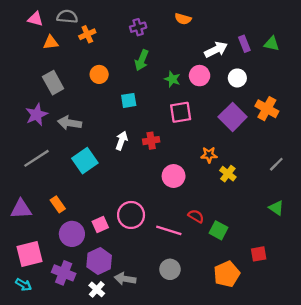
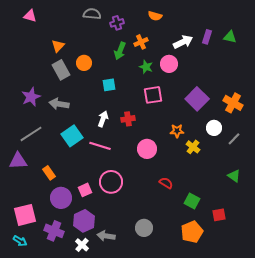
gray semicircle: (67, 17) -> (92, 14), moved
orange cross: (87, 34) -> (141, 42), moved
orange triangle: (51, 43) -> (58, 46), moved, turned -40
purple rectangle: (244, 44) -> (207, 37), turned 40
white circle: (237, 78) -> (214, 128), moved
gray rectangle: (53, 83) -> (61, 70), moved
orange cross: (267, 109) -> (233, 103), moved
purple triangle: (21, 209) -> (18, 161), moved
pink line: (169, 230) -> (100, 146), moved
green square: (218, 230) -> (192, 201), moved

